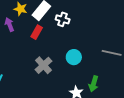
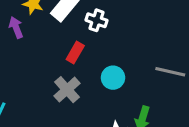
red rectangle: (37, 32) -> (75, 53), moved

